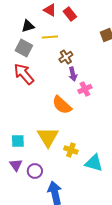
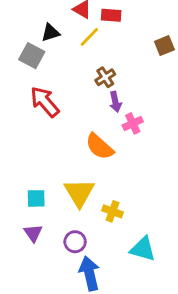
red rectangle: (70, 14) -> (111, 15), turned -48
yellow line: (50, 37) -> (89, 37), moved, turned -42
gray square: (24, 48) -> (32, 56), moved
cyan triangle: (94, 163) -> (143, 249), moved
purple circle: (35, 171) -> (75, 242), moved

